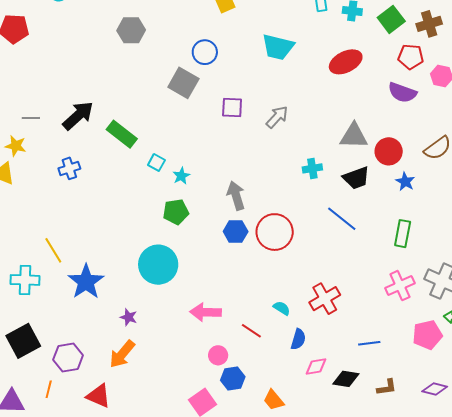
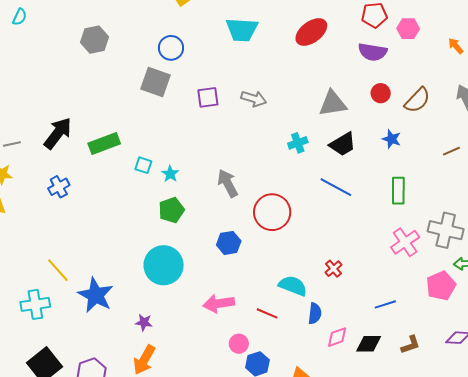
gray arrow: (277, 117) -> (254, 99), turned 75
green rectangle: (122, 134) -> (104, 144), turned -48
red circle: (389, 151) -> (381, 93), moved, size x0.7
blue hexagon: (236, 232) -> (229, 243), moved
red cross: (325, 299) -> (334, 269), size x0.6
cyan semicircle: (282, 308) -> (293, 286), size x1.6

